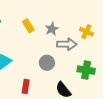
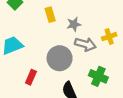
yellow cross: (86, 32) -> (109, 37), turned 32
gray circle: (47, 63) -> (60, 58), size x1.5

